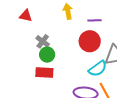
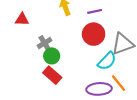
gray cross: (43, 41) -> (45, 43), turned 32
red rectangle: (44, 72) -> (52, 75), turned 48

